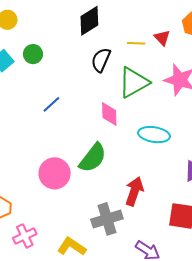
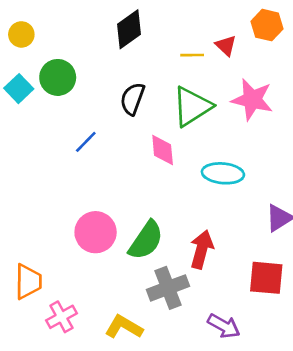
green circle: (33, 54) -> (58, 77), size x1.4
black semicircle: (101, 60) -> (132, 99), moved
green semicircle: (93, 158) -> (146, 240), moved

